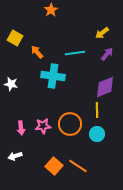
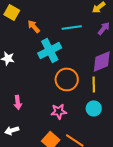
cyan cross: (53, 76) -> (50, 50), turned -35
orange circle: (70, 124) -> (67, 79), moved
pink star: (43, 126) -> (59, 111), moved

